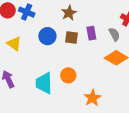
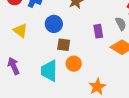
purple rectangle: (91, 33) -> (98, 31), moved
brown square: (72, 37) -> (64, 45), moved

